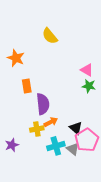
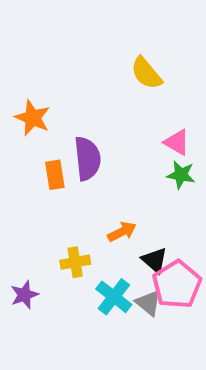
yellow semicircle: (50, 36) -> (146, 73), moved
purple semicircle: (43, 104) -> (87, 159), moved
orange arrow: (51, 122) -> (122, 232), moved
cyan cross: (56, 146) -> (114, 297), turned -36

